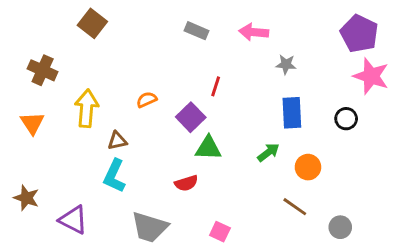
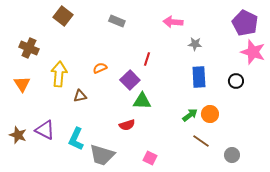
gray rectangle: (197, 31) -> (117, 21), moved
green arrow: (268, 152) -> (190, 115), moved
cyan L-shape: (114, 176) -> (76, 139), moved
purple triangle: (73, 220) -> (45, 130), moved

